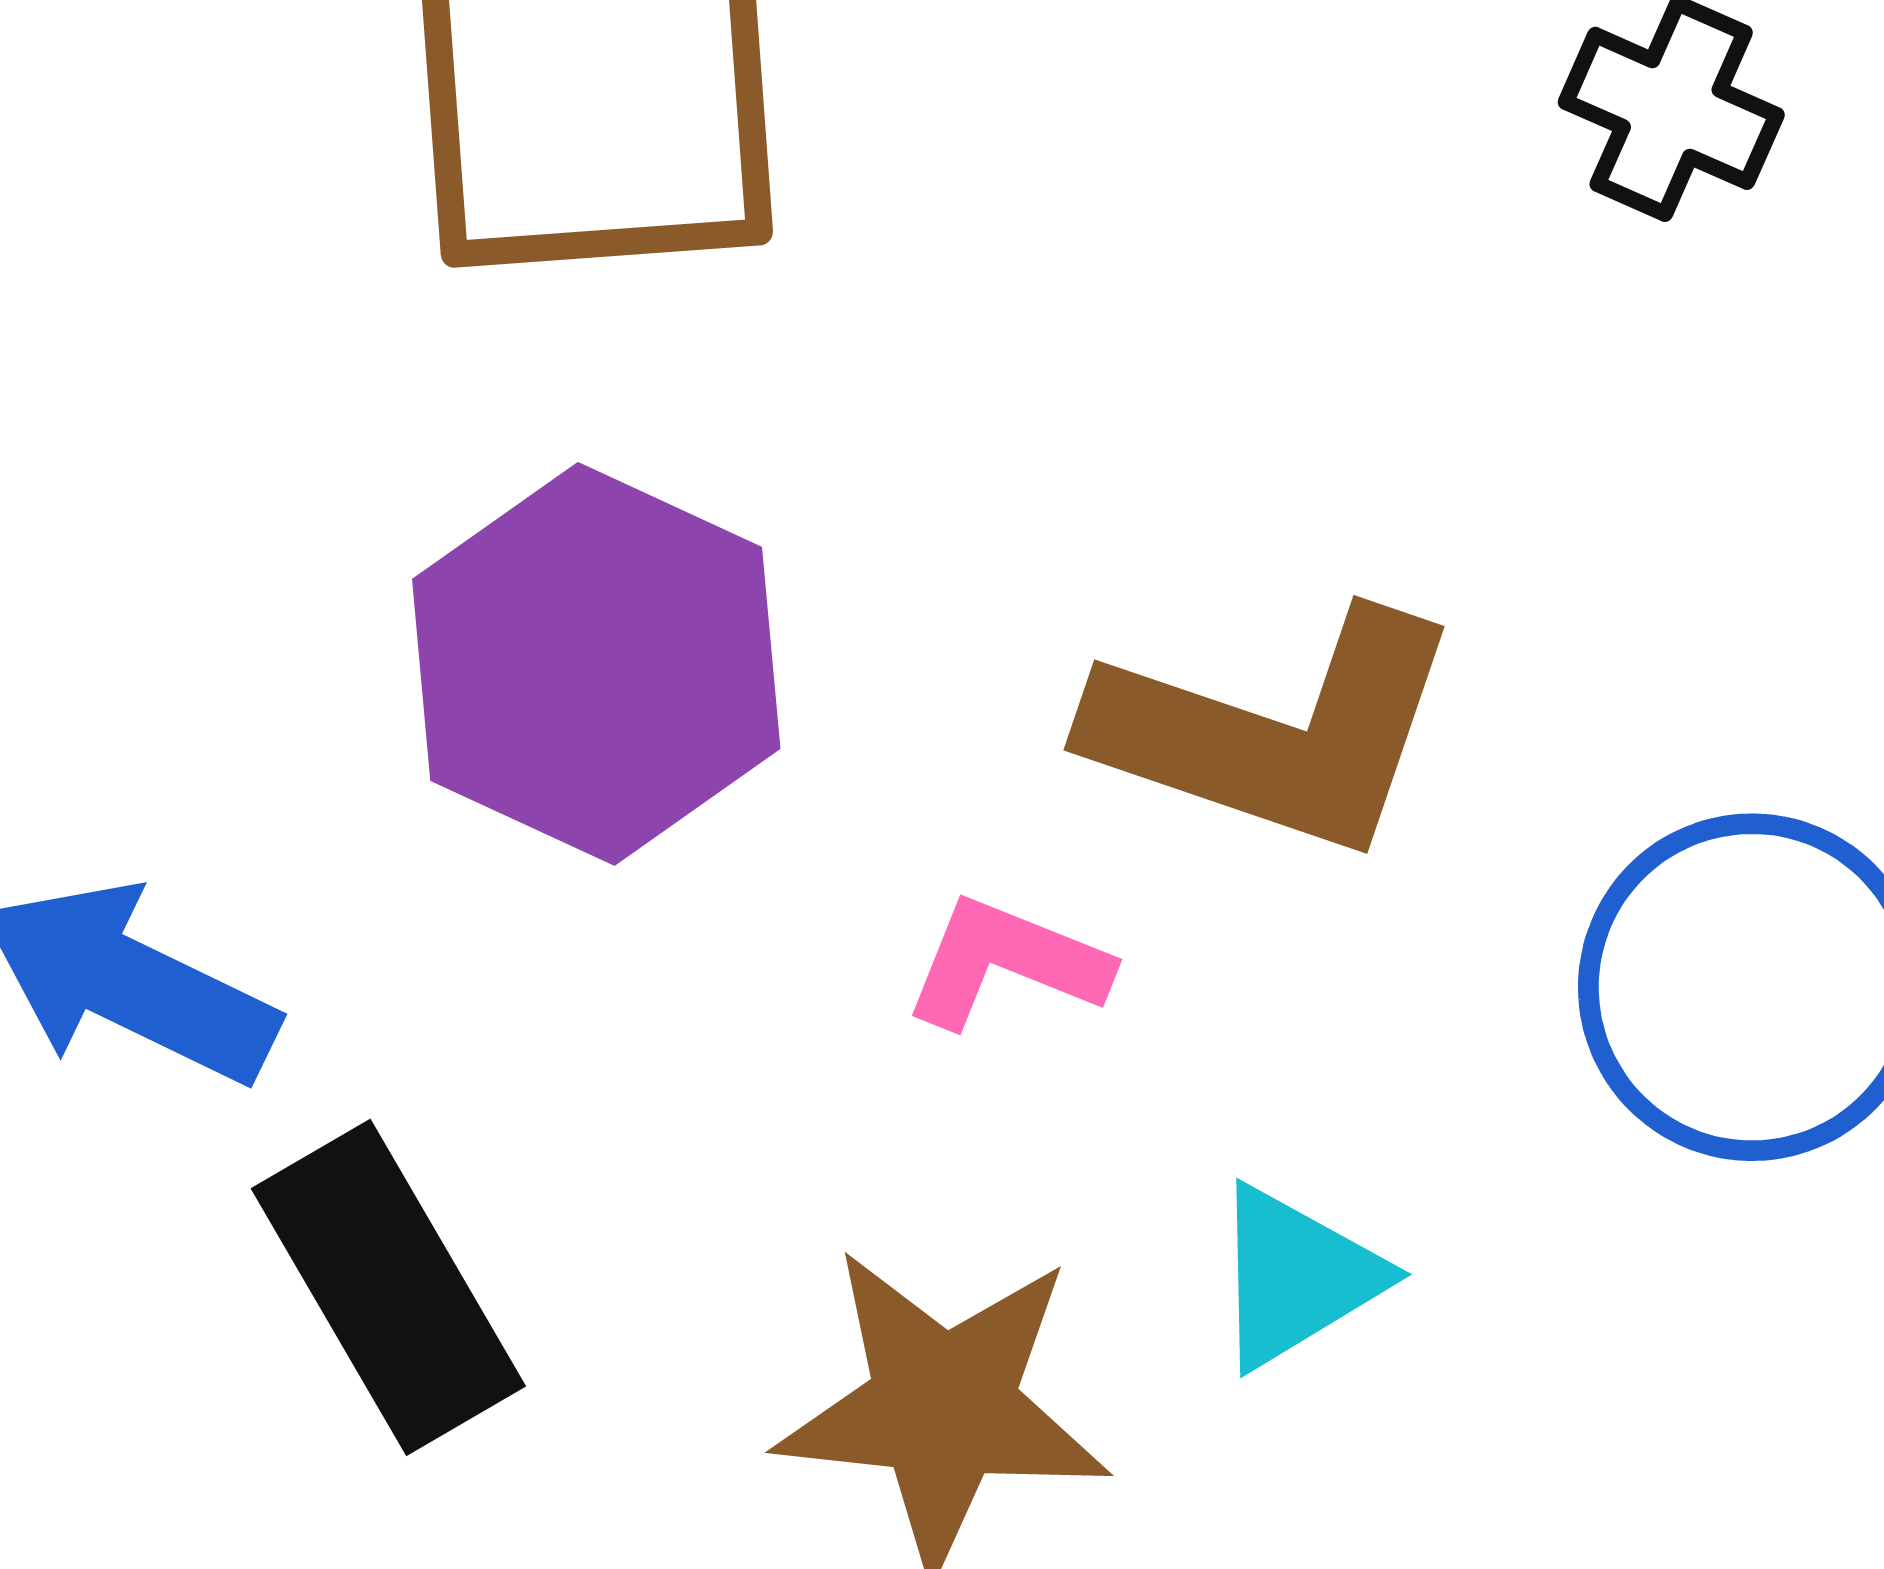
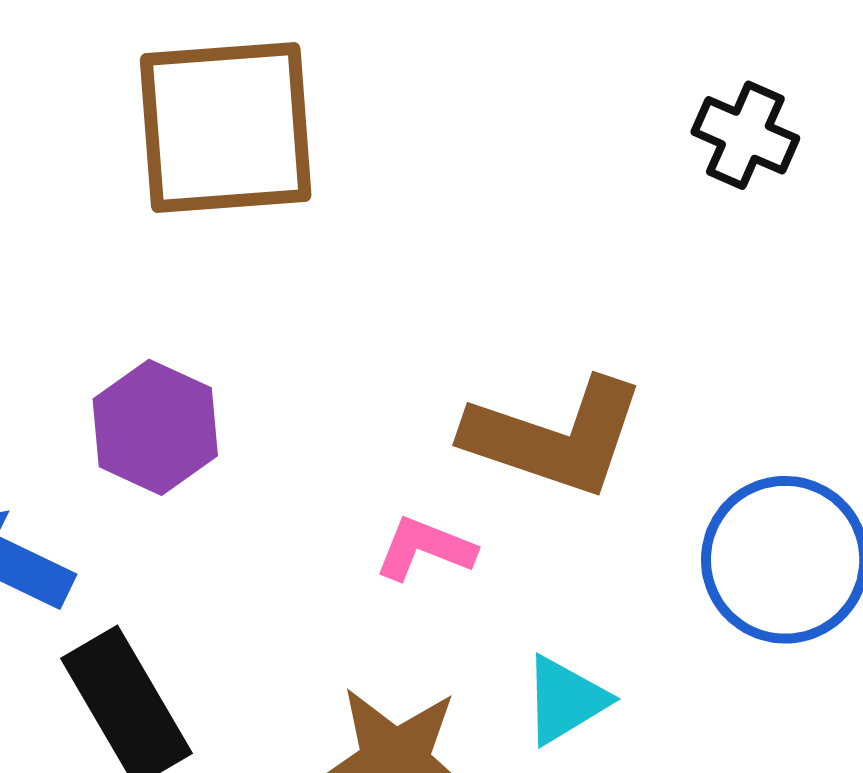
purple hexagon: (596, 664) -> (155, 427), moved, size x0.7

